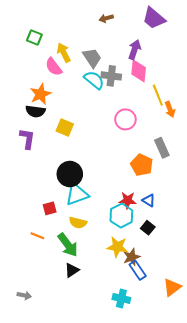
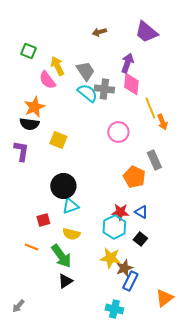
cyan triangle: (77, 194) -> (70, 206), size x0.7
blue rectangle: (138, 270) -> (130, 281), turned 60
gray arrow: (24, 295) -> (18, 306), turned 120

